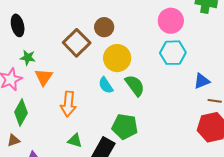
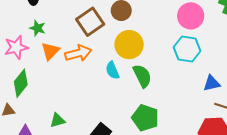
orange arrow: (68, 104) -> (78, 53), moved, turned -120
green pentagon: (125, 127) -> (145, 118), moved
green triangle: (75, 140) -> (57, 120), moved, turned -42

